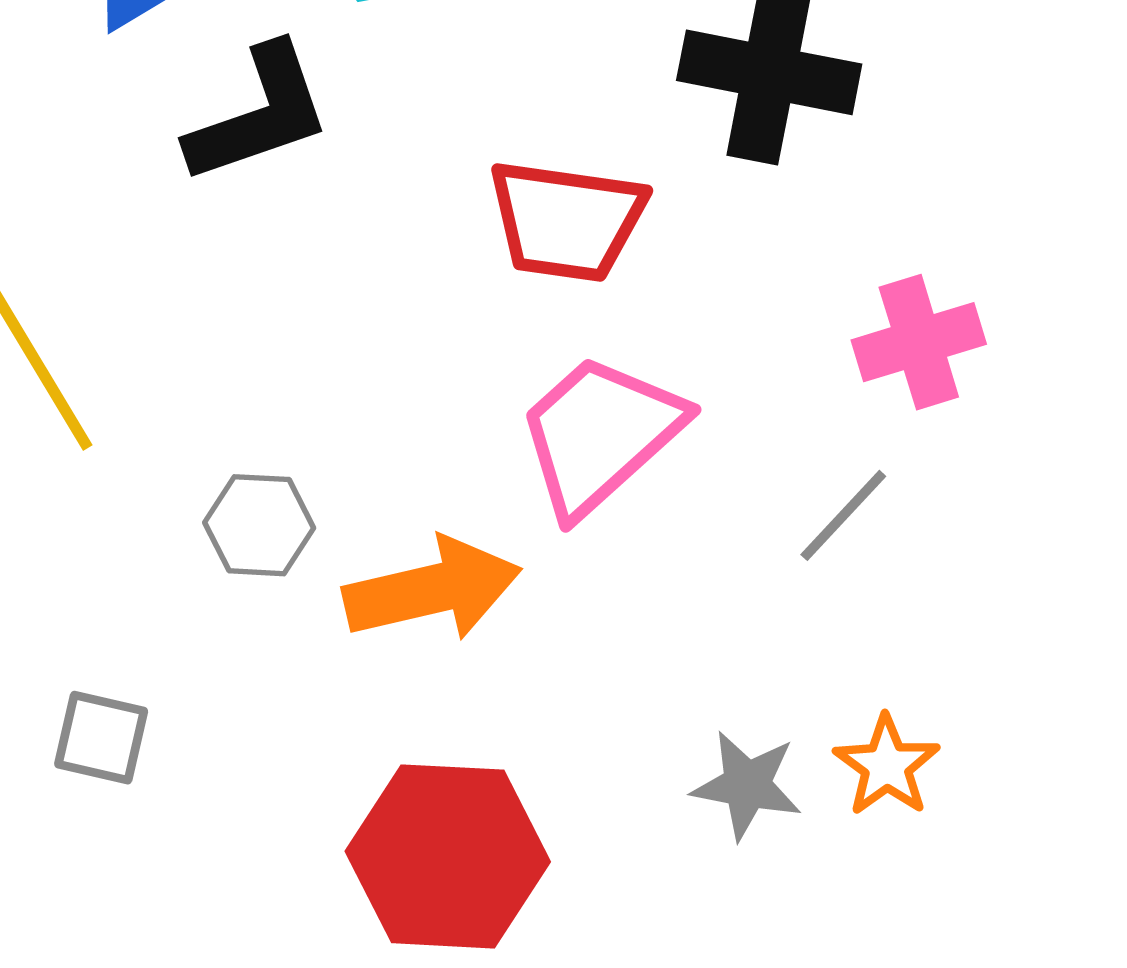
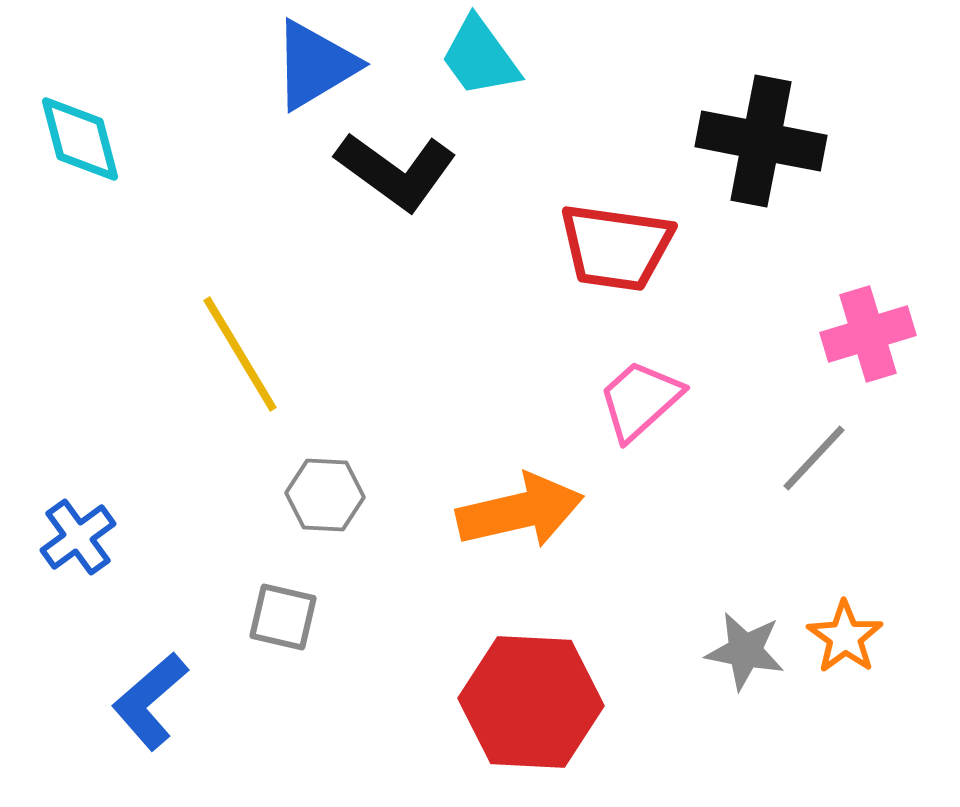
black L-shape: (259, 114) -> (396, 171), turned 55
pink trapezoid: (600, 434) -> (640, 400), size x0.7
gray hexagon: (259, 525) -> (325, 495), moved

